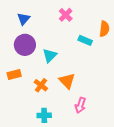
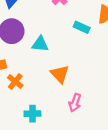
cyan triangle: (50, 55) -> (40, 44), turned 49
orange cross: (41, 85) -> (15, 81), moved

